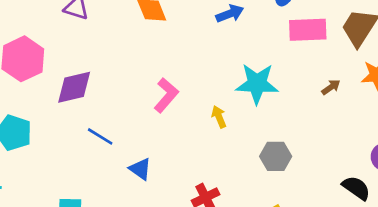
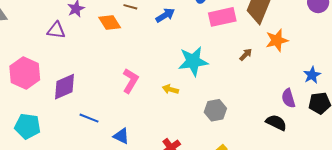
yellow arrow: (219, 117) -> (170, 89), turned -42

